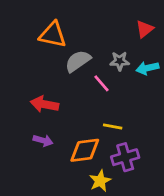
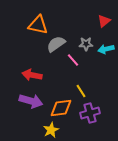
yellow line: (113, 127) -> (81, 91), turned 48
purple arrow: (43, 140) -> (31, 101), size x1.6
yellow star: (100, 181) -> (51, 130), moved

